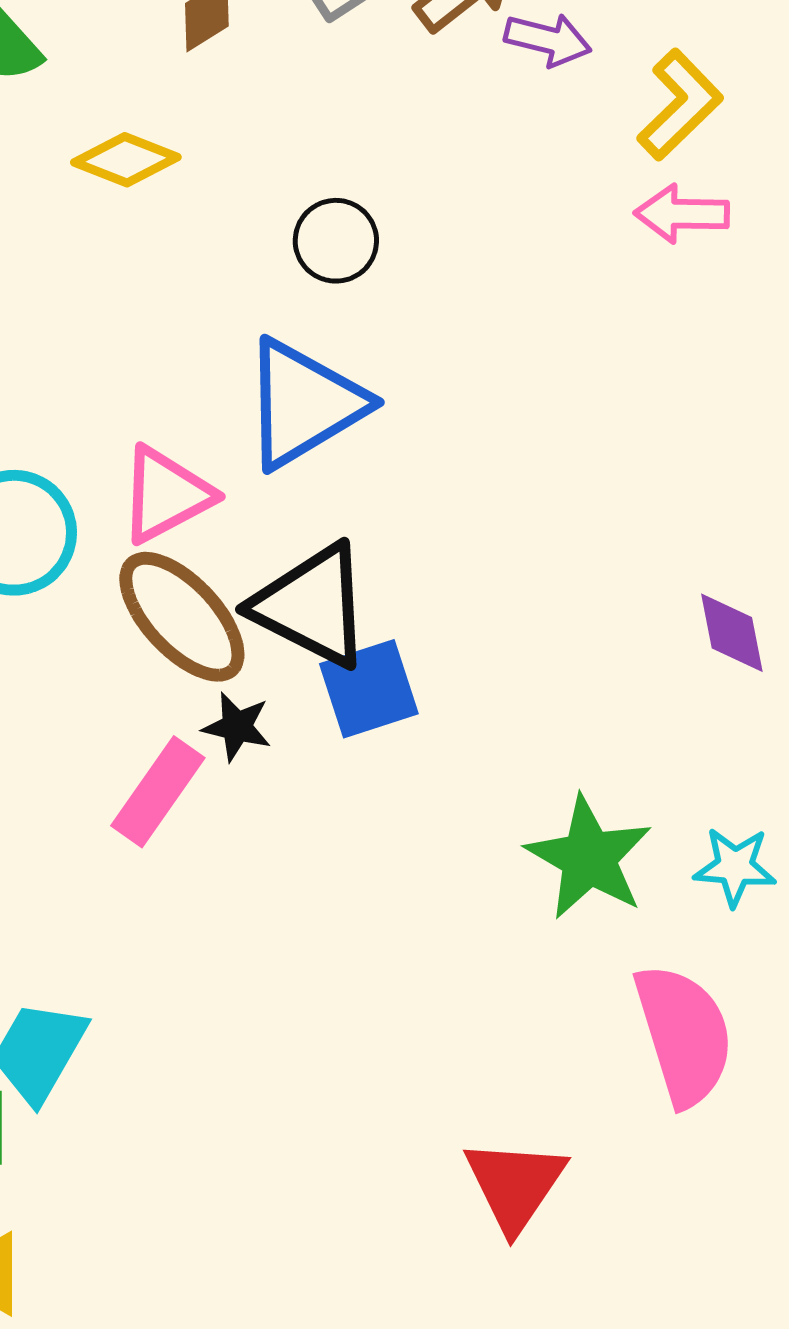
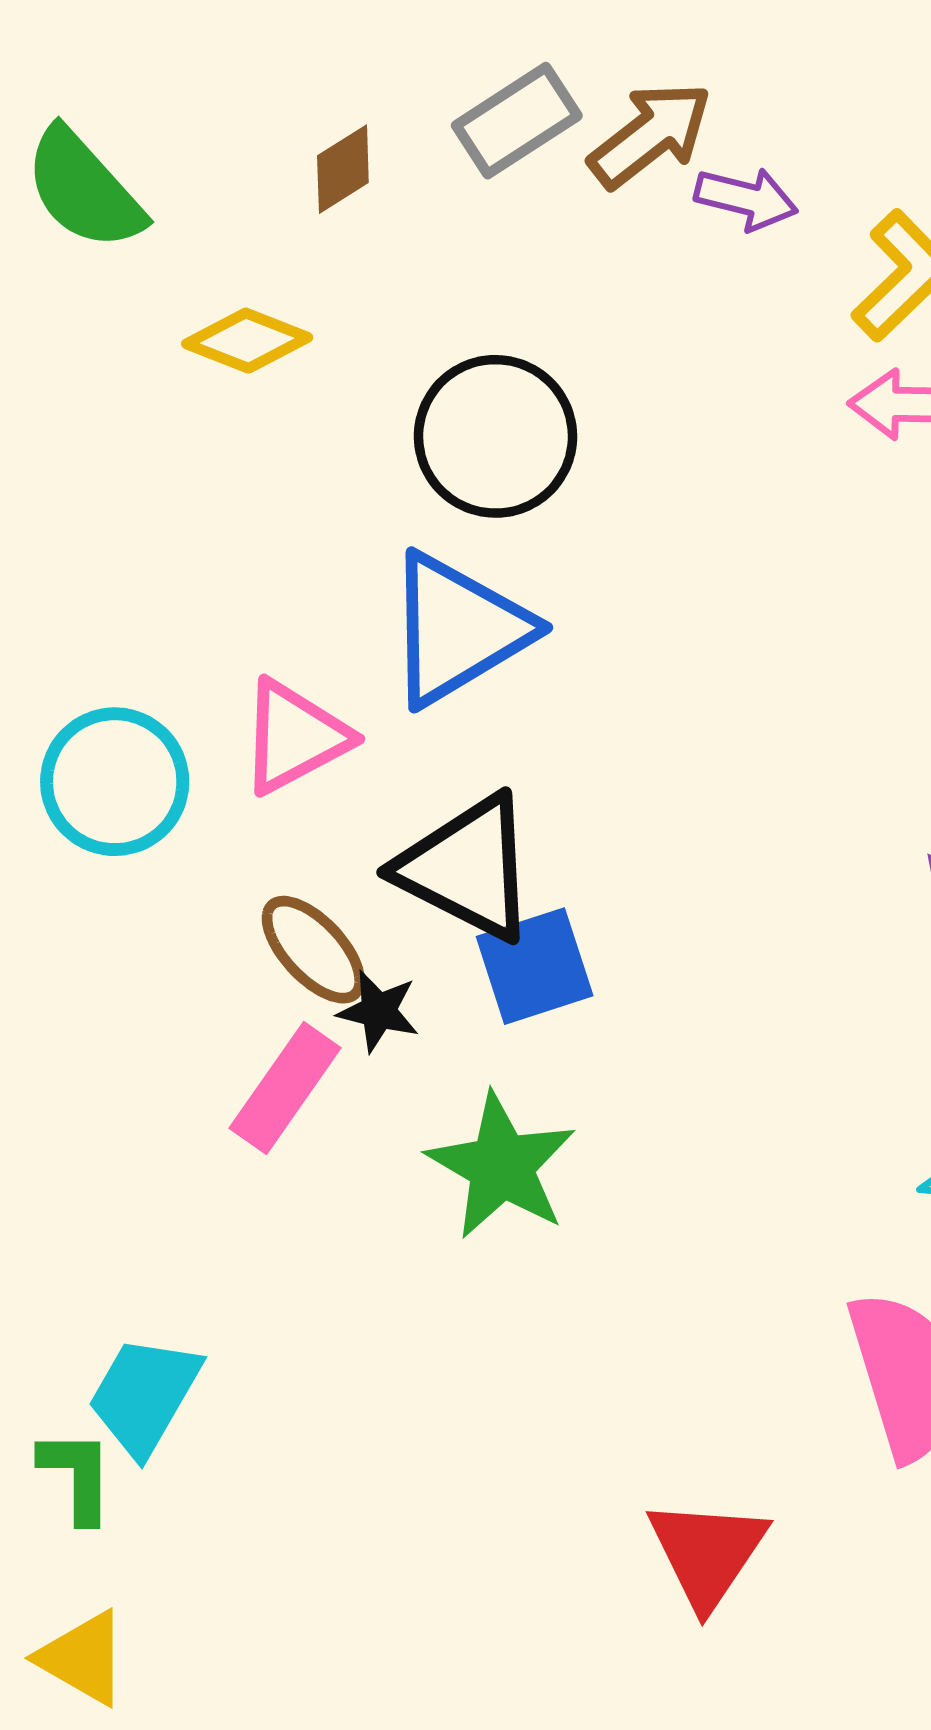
black circle: (336, 241) -> (496, 436), size x1.6
brown ellipse: (182, 617) -> (313, 950), moved, size x0.7
green star: (589, 858) -> (501, 1166), moved

